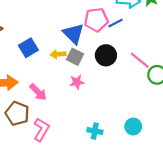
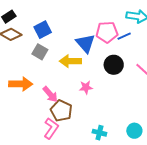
blue square: (28, 48) -> (43, 30), moved
yellow arrow: (58, 54) -> (70, 61), size x1.5
gray square: (75, 57) -> (40, 52), moved
brown pentagon: (17, 113) -> (61, 111), moved

